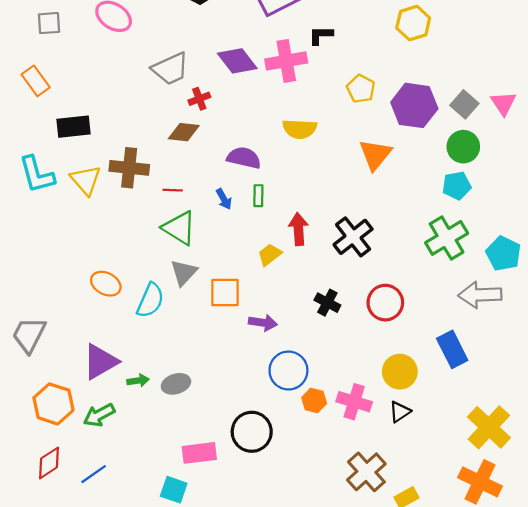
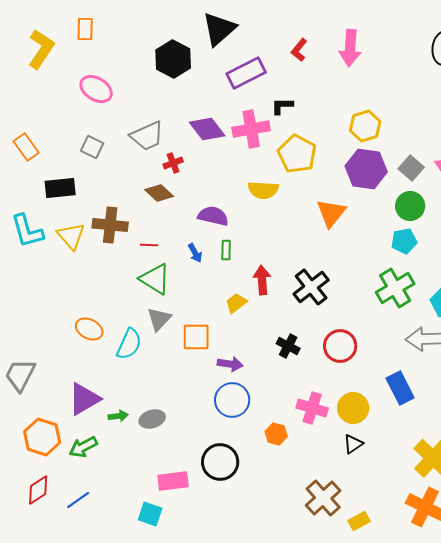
gray square: (49, 23) -> (92, 147), moved, turned 30
yellow hexagon: (413, 23) -> (365, 126), moved
yellow pentagon: (361, 89) -> (297, 154), moved, size x1.5
brown diamond: (184, 132) -> (159, 193), turned 36
blue circle: (288, 371) -> (232, 400), moved
pink cross: (354, 402) -> (312, 408), moved

